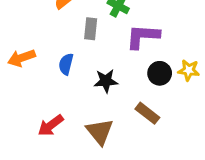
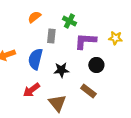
blue semicircle: (66, 64) -> (35, 59), size x1.5
yellow star: (189, 70) -> (115, 38), moved
red arrow: (51, 125) -> (31, 90), moved

